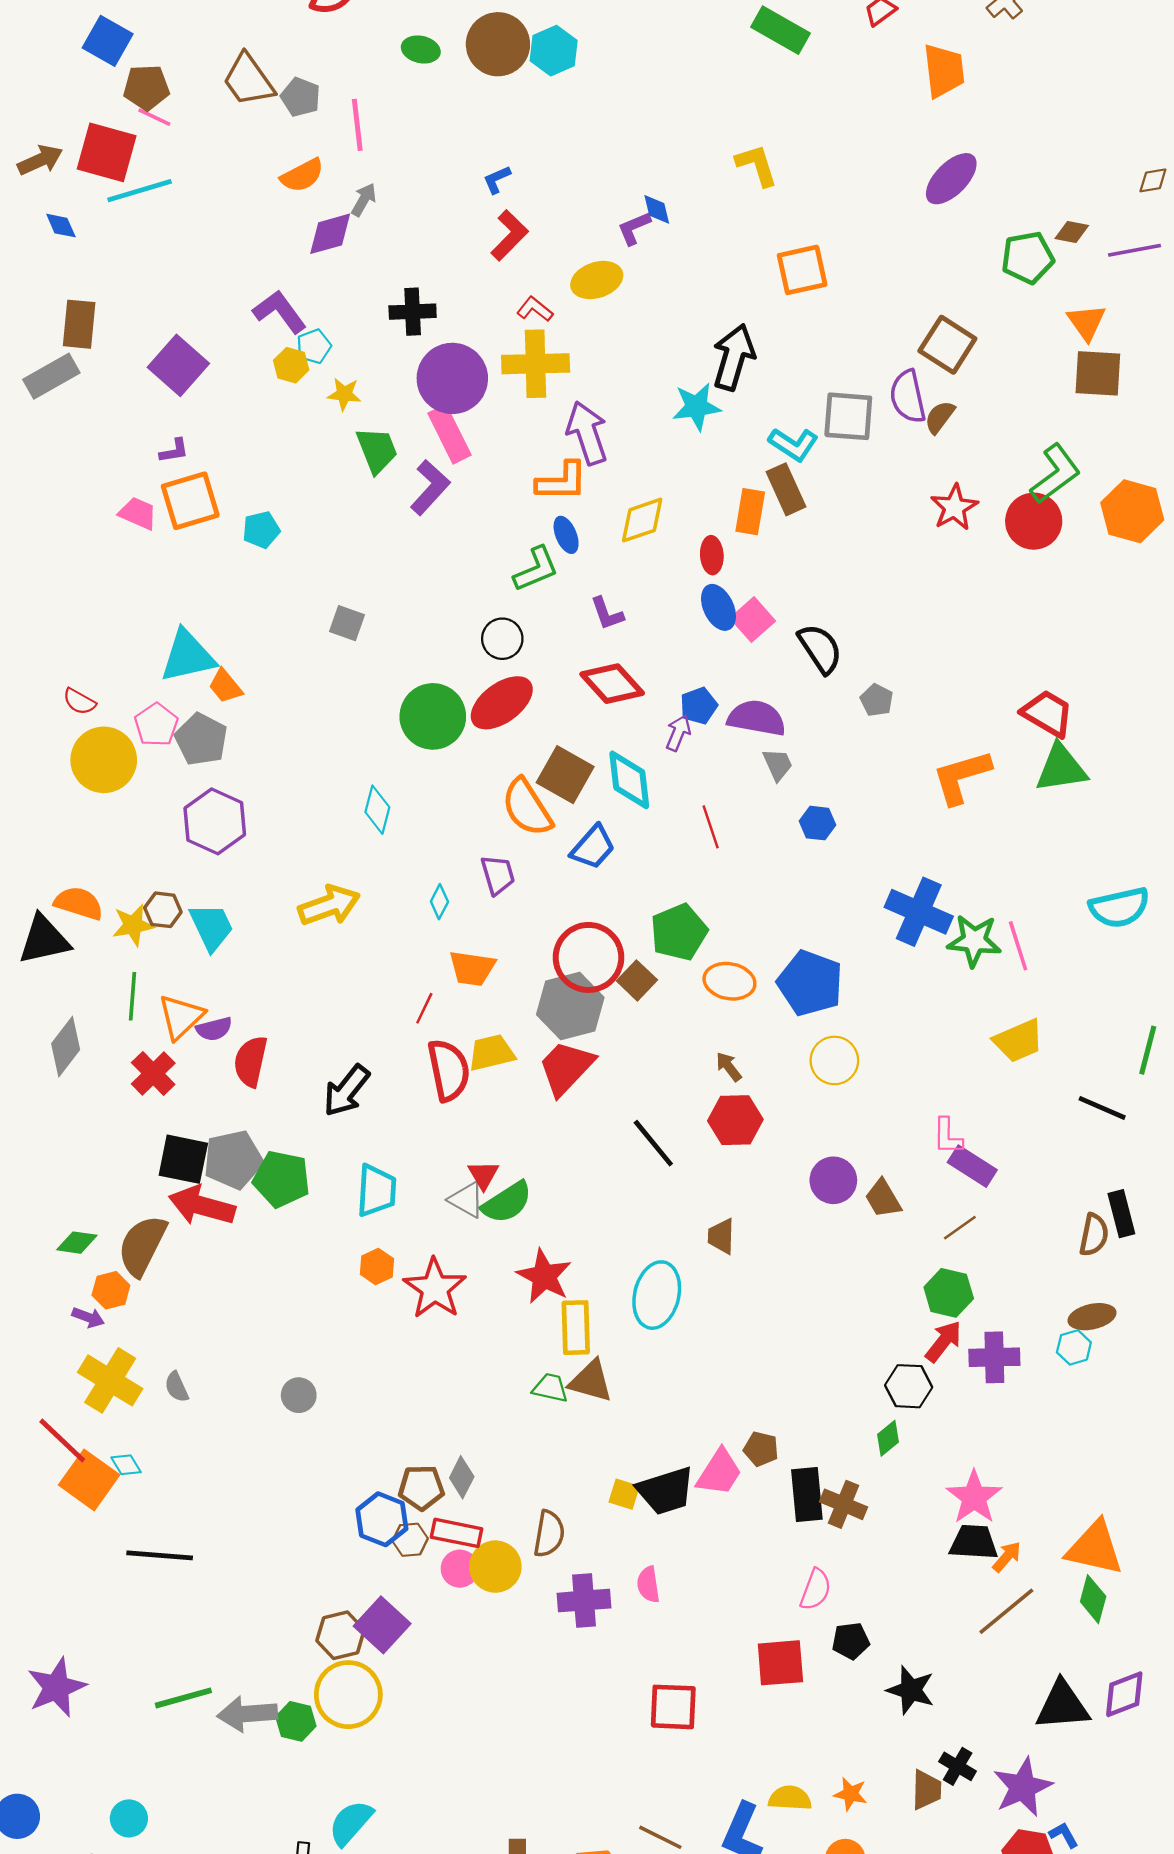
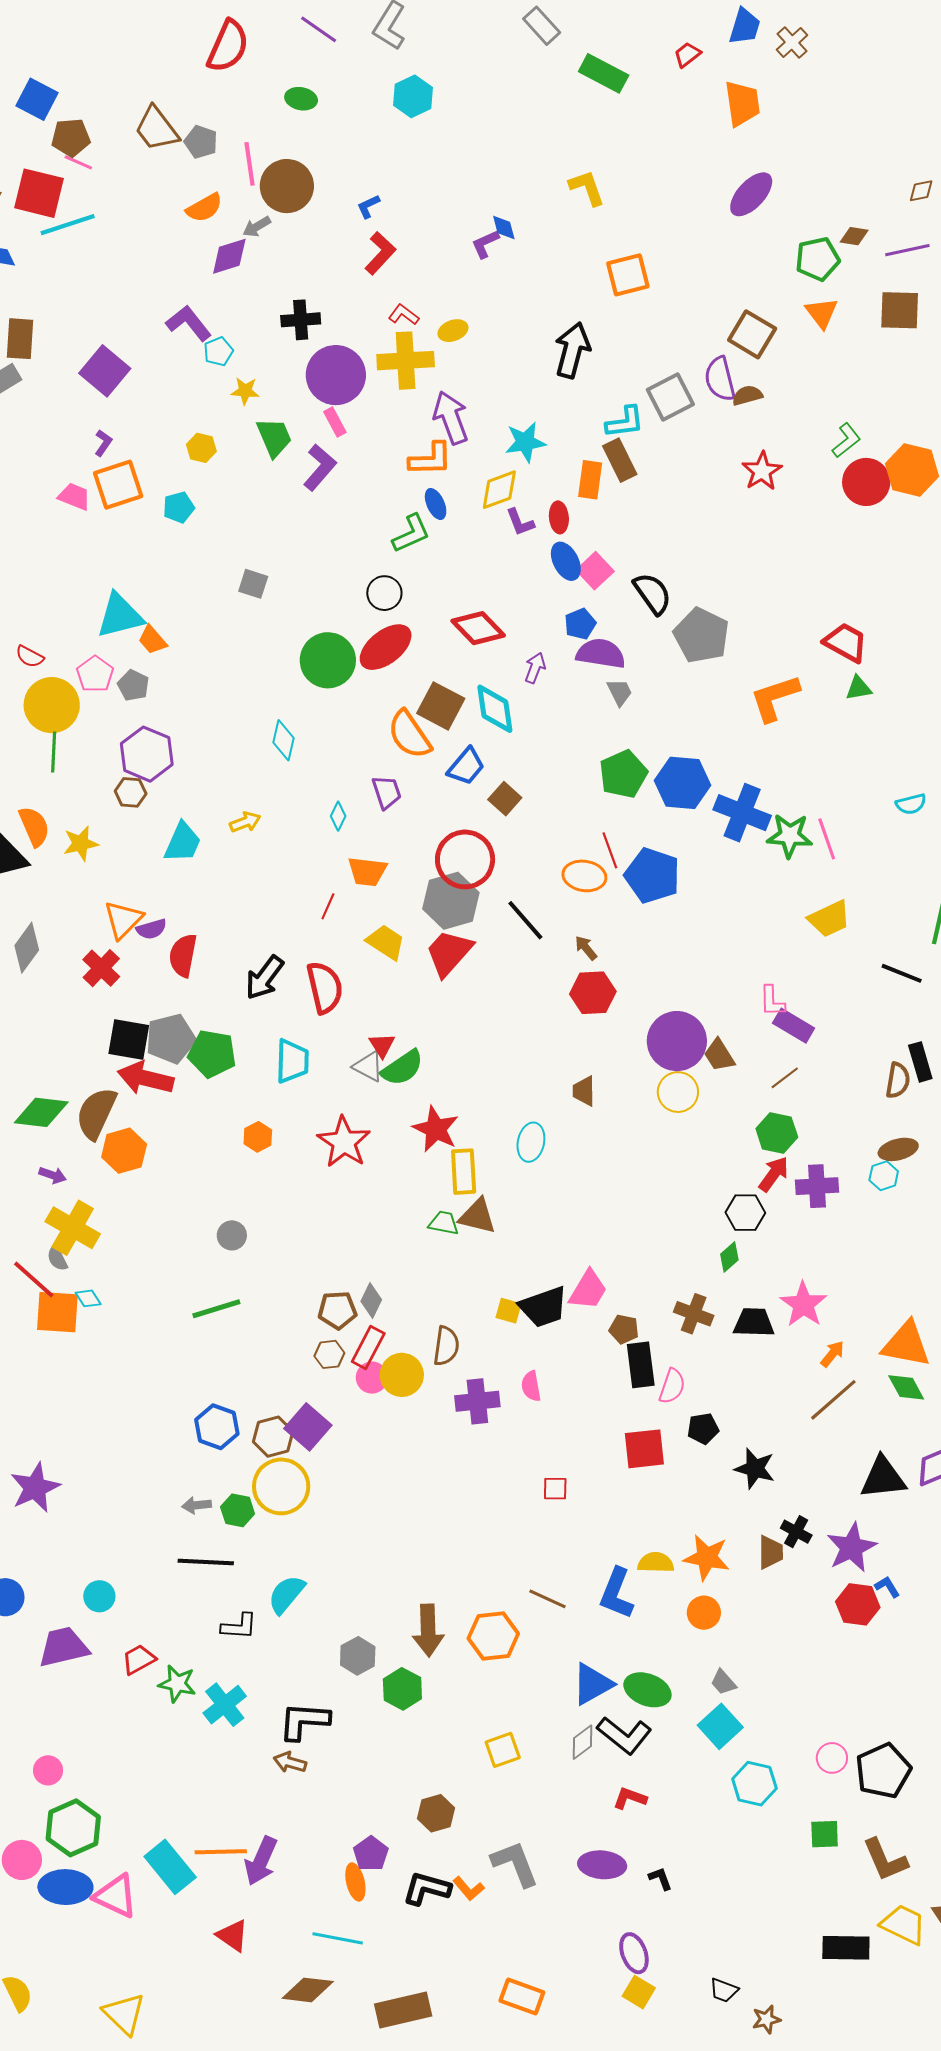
brown circle: (498, 44) -> (287, 186), moved
gray arrow: (364, 200) -> (257, 227), turned -148
yellow ellipse: (597, 280) -> (453, 331), moved, size x0.7
orange triangle: (1086, 322) -> (822, 313), moved
yellow hexagon: (291, 365) -> (201, 448), moved
brown square: (1098, 373) -> (900, 310), moved
cyan star: (697, 407) -> (525, 442), moved
gray square: (848, 416) -> (670, 397), turned -30
brown semicircle: (940, 417) -> (747, 395), turned 40
pink rectangle: (449, 434) -> (335, 422), size x0.6
cyan L-shape: (793, 444) -> (625, 422), turned -39
purple L-shape: (174, 451) -> (103, 443), turned -44
green L-shape: (1055, 474) -> (846, 440), size x0.7
red circle: (1034, 521) -> (866, 482), moved
purple L-shape: (607, 614) -> (520, 522), moved
gray pentagon: (877, 700) -> (701, 635), size x2.0
blue pentagon: (699, 706) -> (580, 624), moved
gray pentagon: (201, 739) -> (133, 685), size x0.7
green triangle: (1061, 768) -> (859, 688), size x0.6
blue hexagon: (817, 823) -> (682, 783), moved, size x1.8
red line: (711, 827) -> (610, 850), moved
orange semicircle: (79, 903) -> (34, 826), turned 51
yellow arrow: (329, 905) -> (245, 822), size x0.6
cyan semicircle: (1119, 908) -> (911, 804), size x0.6
brown hexagon: (163, 910) -> (131, 792), moved
cyan trapezoid: (211, 927) -> (183, 842), moved, turned 51
green pentagon: (679, 932) -> (623, 774), moved
brown square: (637, 980) -> (505, 799), moved
green line: (133, 996) -> (54, 752), moved
yellow trapezoid: (492, 1053) -> (386, 942), turned 48
yellow circle: (834, 1060) -> (678, 1092), moved
red semicircle: (449, 1070) -> (325, 987), moved
black line: (653, 1143) -> (525, 920), moved
purple circle: (833, 1180) -> (677, 1041), size x1.5
green diamond: (77, 1243) -> (41, 1112), size x1.6
orange hexagon: (377, 1267) -> (258, 1137), moved
orange hexagon: (111, 1290) -> (124, 1151), moved, size x1.4
cyan ellipse: (657, 1295) -> (531, 1142), size x0.7
gray semicircle: (177, 1387) -> (57, 1258), moved
brown pentagon: (761, 1449) -> (624, 1329), moved
orange square: (89, 1480) -> (57, 1312), turned -30
black rectangle: (807, 1495) -> (641, 1365), moved
blue hexagon: (382, 1519) -> (217, 1427), moved
red rectangle: (456, 1533) -> (368, 1348), turned -72
black trapezoid: (974, 1542) -> (754, 1323), moved
black line: (160, 1555) -> (206, 1562), moved
green diamond: (1093, 1599) -> (906, 1387), turned -42
green line: (183, 1698) -> (216, 1309), moved
red square: (673, 1707) -> (555, 1489), size x0.6
gray arrow: (247, 1714) -> (196, 1505), size x0.6
orange star: (851, 1794) -> (707, 1558), size x1.6

